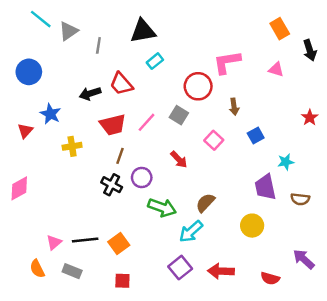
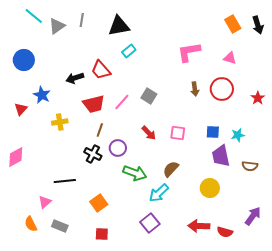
gray line: (98, 45) -> (82, 20), moved
black arrow: (310, 50) -> (258, 25), moved
red circle: (198, 86) -> (222, 89), moved
blue square: (256, 135) -> (213, 132), moved, turned 32
pink square: (214, 140) -> (178, 133), moved, turned -35
black line: (85, 240) -> (65, 181), moved
purple arrow: (304, 259) -> (253, 216), turned 84
red arrow: (221, 271) -> (199, 226), moved

